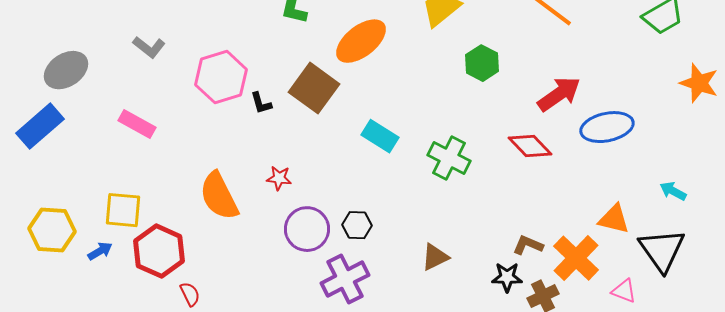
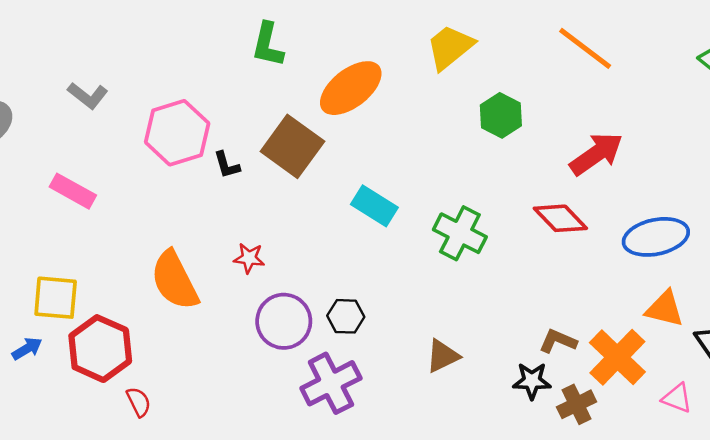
blue ellipse: (607, 127) -> (656, 237), moved

